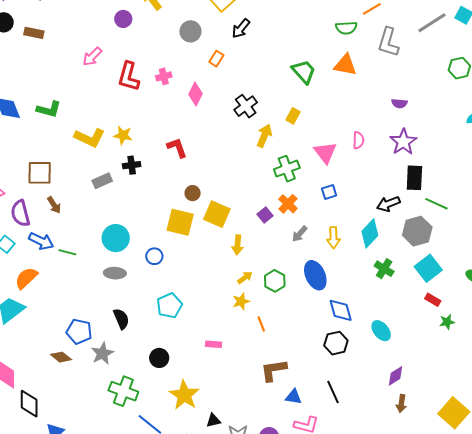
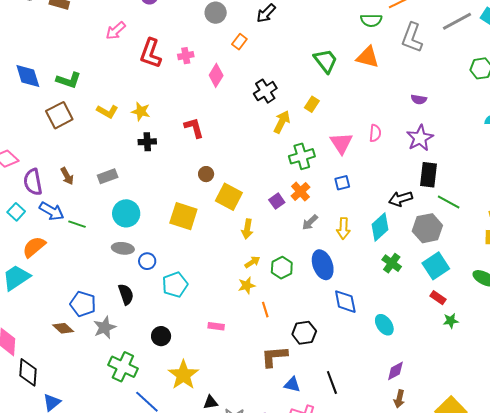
yellow L-shape: (90, 138) -> (107, 111), size x0.7
brown square: (40, 173) -> (59, 115), moved, turned -32
gray rectangle: (102, 181) -> (108, 176), moved
yellow square: (180, 222) -> (183, 216), moved
blue circle: (154, 256) -> (147, 261), moved
black hexagon: (336, 343) -> (304, 333), moved

